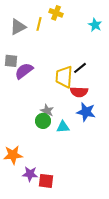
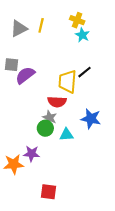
yellow cross: (56, 13) -> (77, 20), moved
cyan star: (95, 25) -> (82, 35), moved
red semicircle: (79, 92) -> (57, 102), moved
purple star: (30, 174) -> (32, 154), moved

